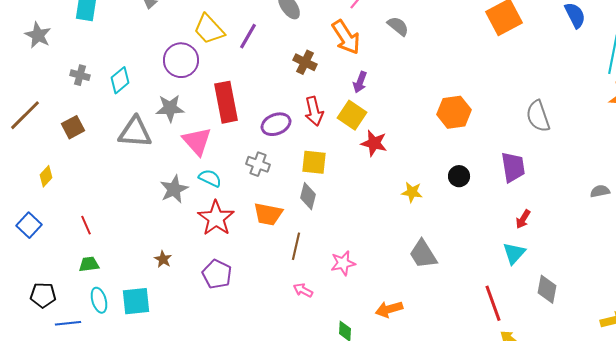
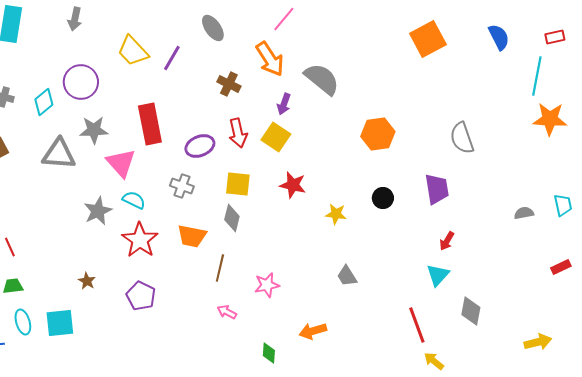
gray semicircle: (398, 26) -> (322, 79), moved, size x1.6
purple circle: (181, 60) -> (81, 82), moved
red star: (374, 143) -> (293, 185), moved
gray trapezoid: (423, 254) -> (347, 276), size x0.7

